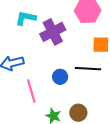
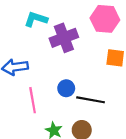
black line: (88, 69) -> (91, 100), moved

